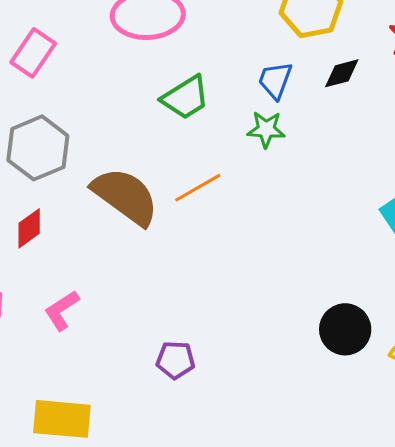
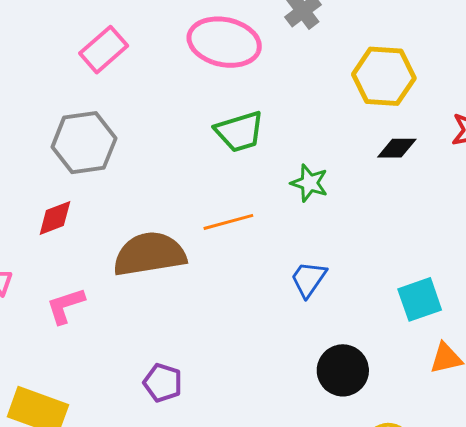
blue trapezoid: (275, 80) -> (309, 279), moved
brown semicircle: (125, 196) -> (149, 254), moved, turned -60
black circle: (345, 329) -> (343, 370), moved

